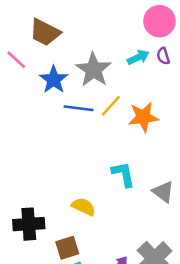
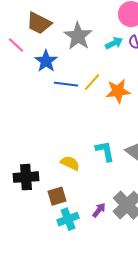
gray star: (93, 70) -> (78, 36), moved
cyan L-shape: (123, 174) -> (105, 151), moved

